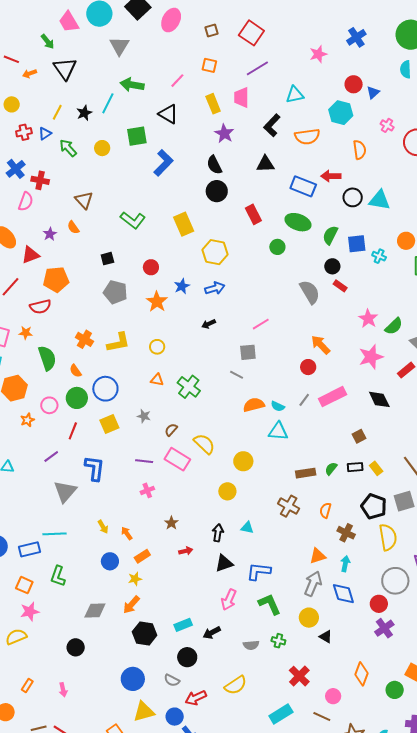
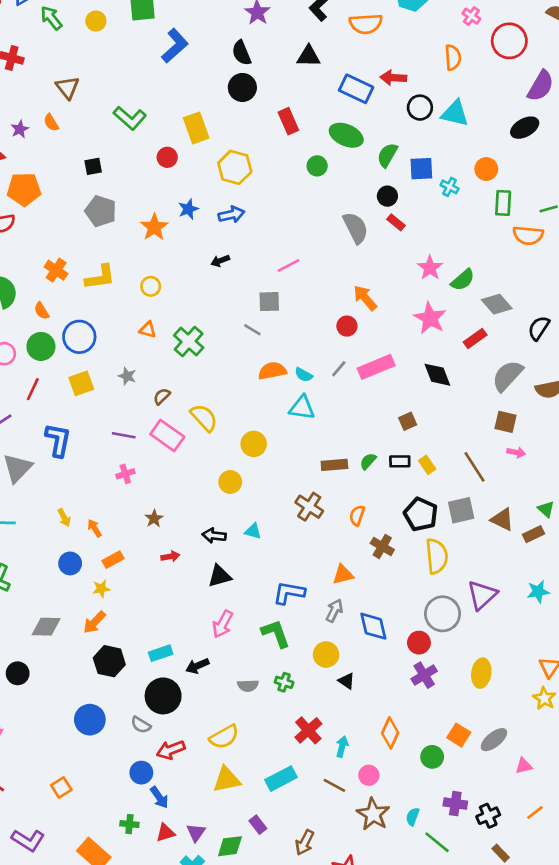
orange semicircle: (360, 150) -> (453, 57), moved
red circle: (151, 267) -> (167, 157), moved
pink star: (371, 357) -> (430, 318), turned -30
black arrow: (218, 533) -> (214, 536), turned -96
cyan arrow: (345, 564) -> (342, 747), moved
blue L-shape: (259, 571) -> (289, 593), moved
gray arrow: (313, 584) -> (334, 611), size x0.7
black circle: (187, 657) -> (163, 696), size x1.4
pink circle: (333, 696) -> (369, 775), moved
yellow triangle: (144, 712) -> (227, 780), moved

